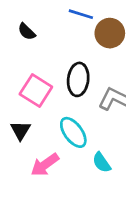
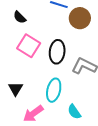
pink square: (36, 91) -> (29, 46), moved
cyan ellipse: (73, 132) -> (54, 90), turned 50

